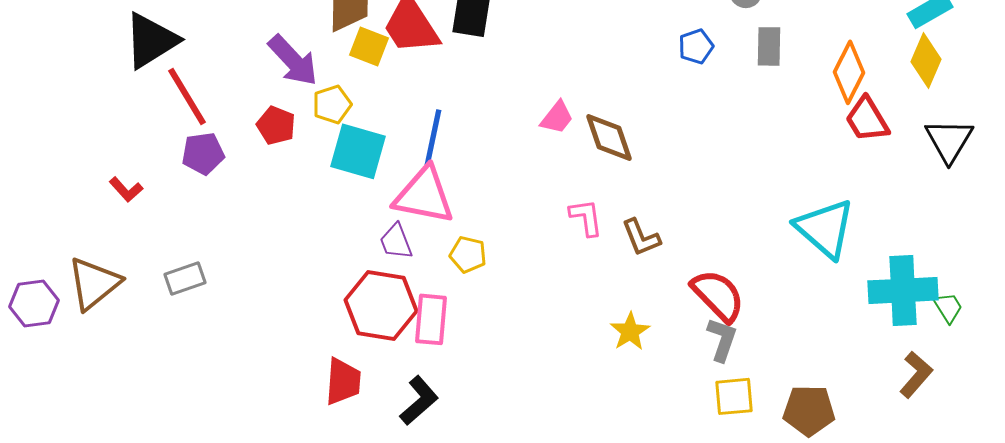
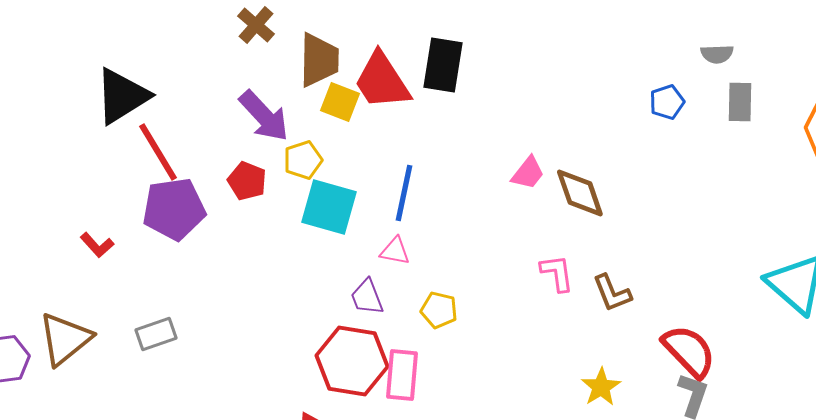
purple pentagon: (203, 153) -> (174, 209), size x1.5
pink triangle: (424, 195) -> (395, 251), size x0.5

